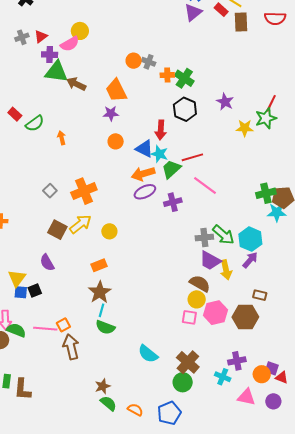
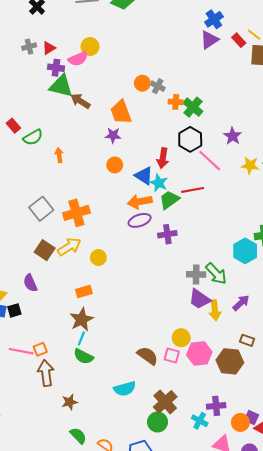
pink line: (205, 186) -> (210, 161), moved
gray square: (50, 191) -> (41, 209), size x1.6
cyan hexagon: (250, 239) -> (245, 251), moved
brown semicircle: (200, 283) -> (148, 356), moved
cyan semicircle: (148, 354) -> (125, 389), turned -60
brown star: (103, 386) -> (70, 402), moved

